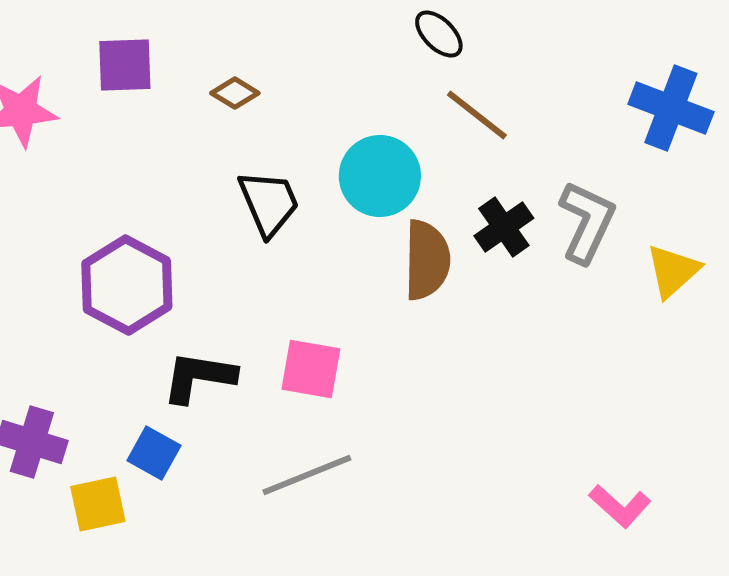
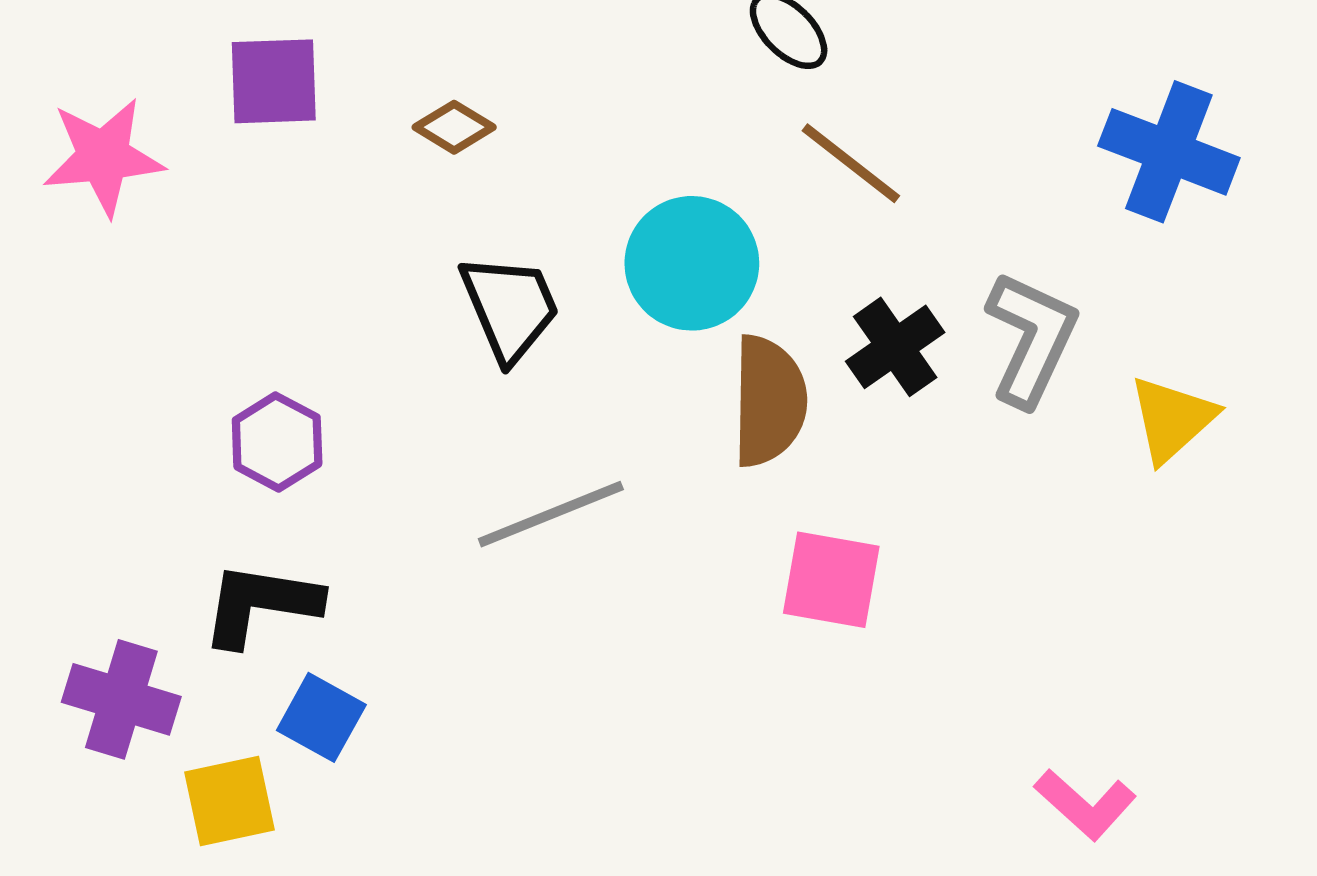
purple hexagon: (127, 285) -> (277, 442), size x0.6
pink square: (311, 369) -> (831, 580), moved
black L-shape: (199, 377) -> (261, 604), moved
gray line: (307, 475) -> (551, 514), moved

